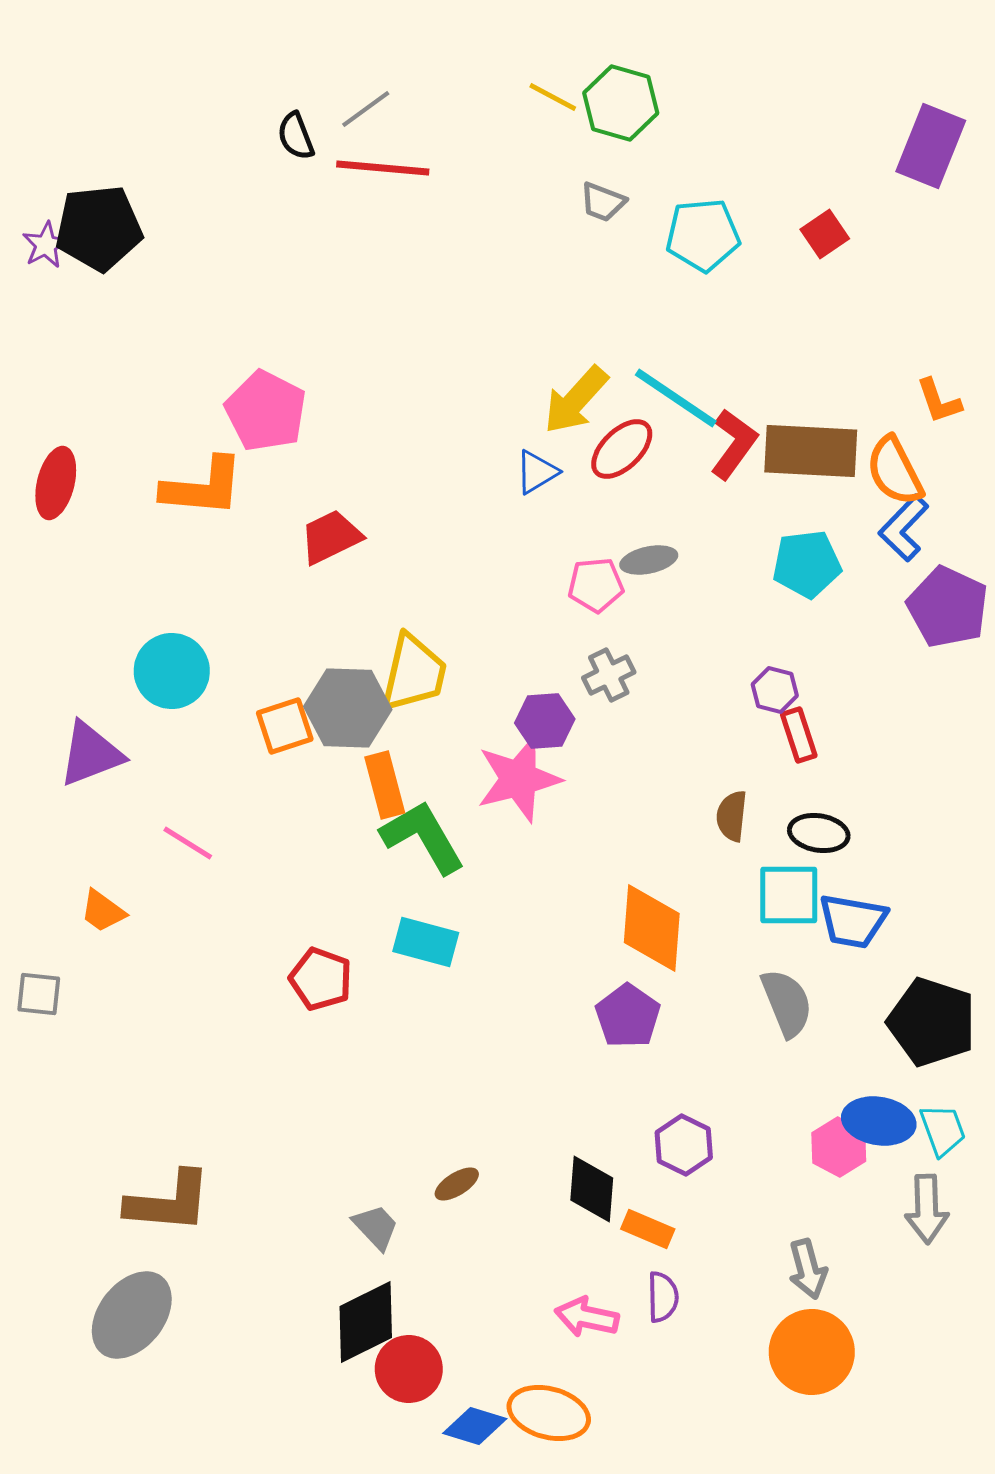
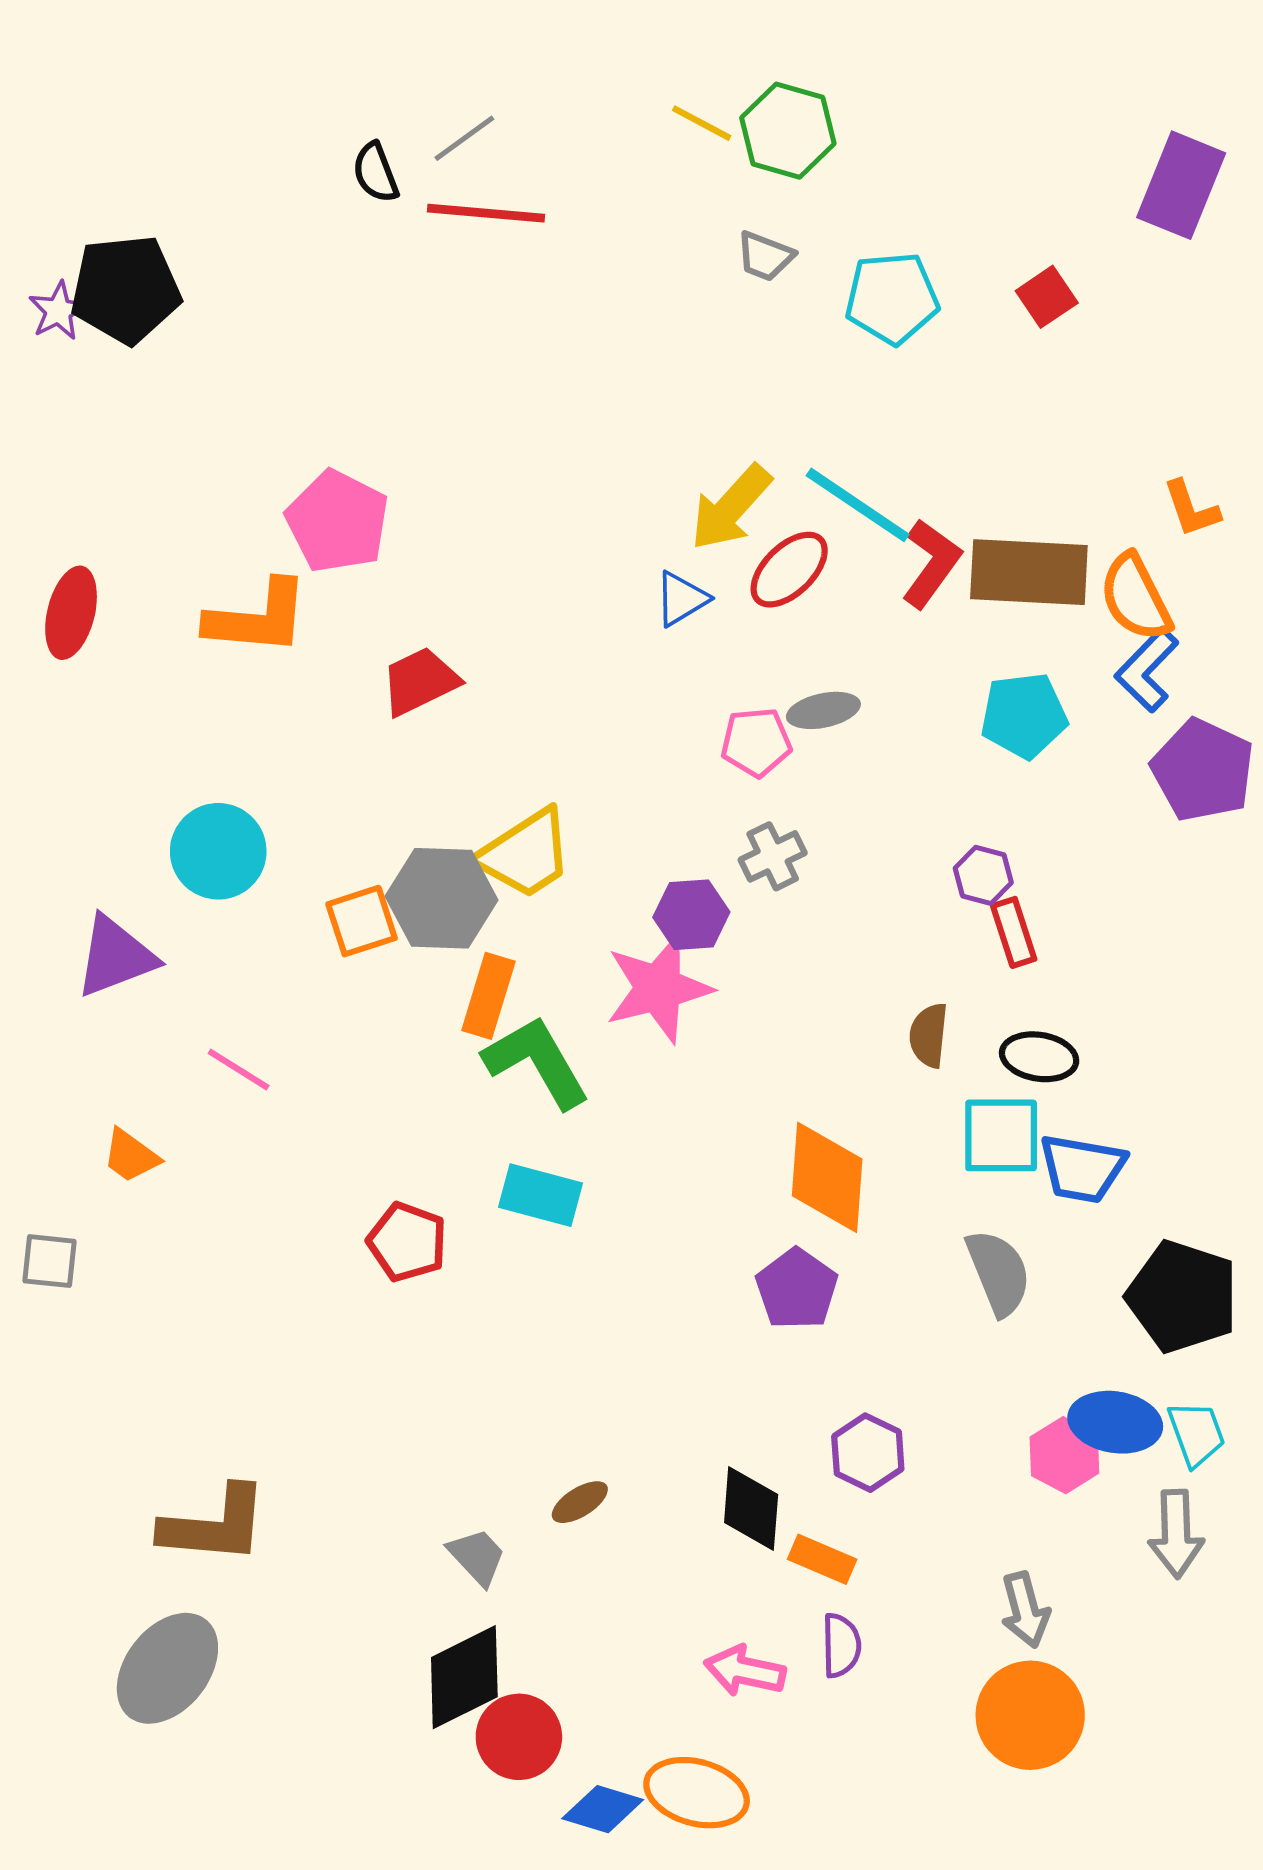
yellow trapezoid: (414, 673) -> (525, 854), turned 44
orange rectangle: (385, 785) -> (488, 996), turned 32

